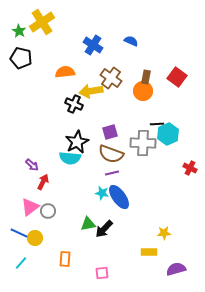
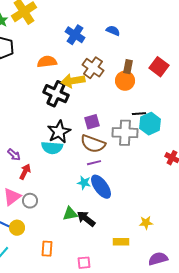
black cross: (74, 104) -> (56, 94), size x1.4
black arrow: (104, 229) -> (86, 219), turned 84
yellow rectangle: (149, 252) -> (121, 242), moved

